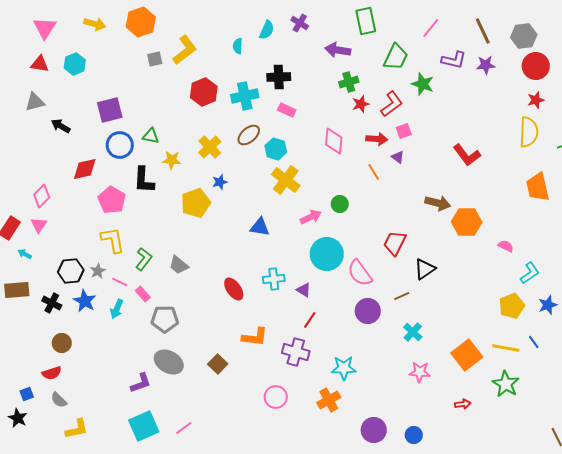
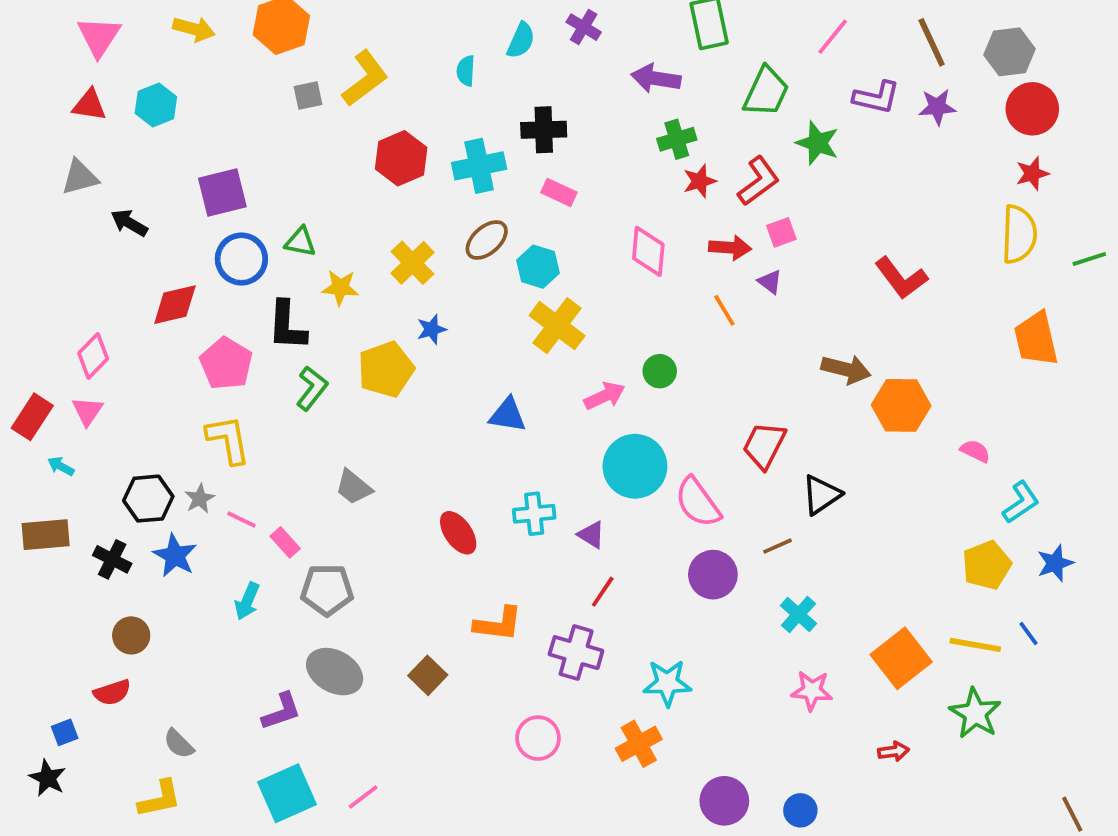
green L-shape: (144, 259) -> (312, 388), moved
cyan arrow: (117, 309) -> (247, 601), moved
gray semicircle: (59, 400) -> (179, 744), moved

